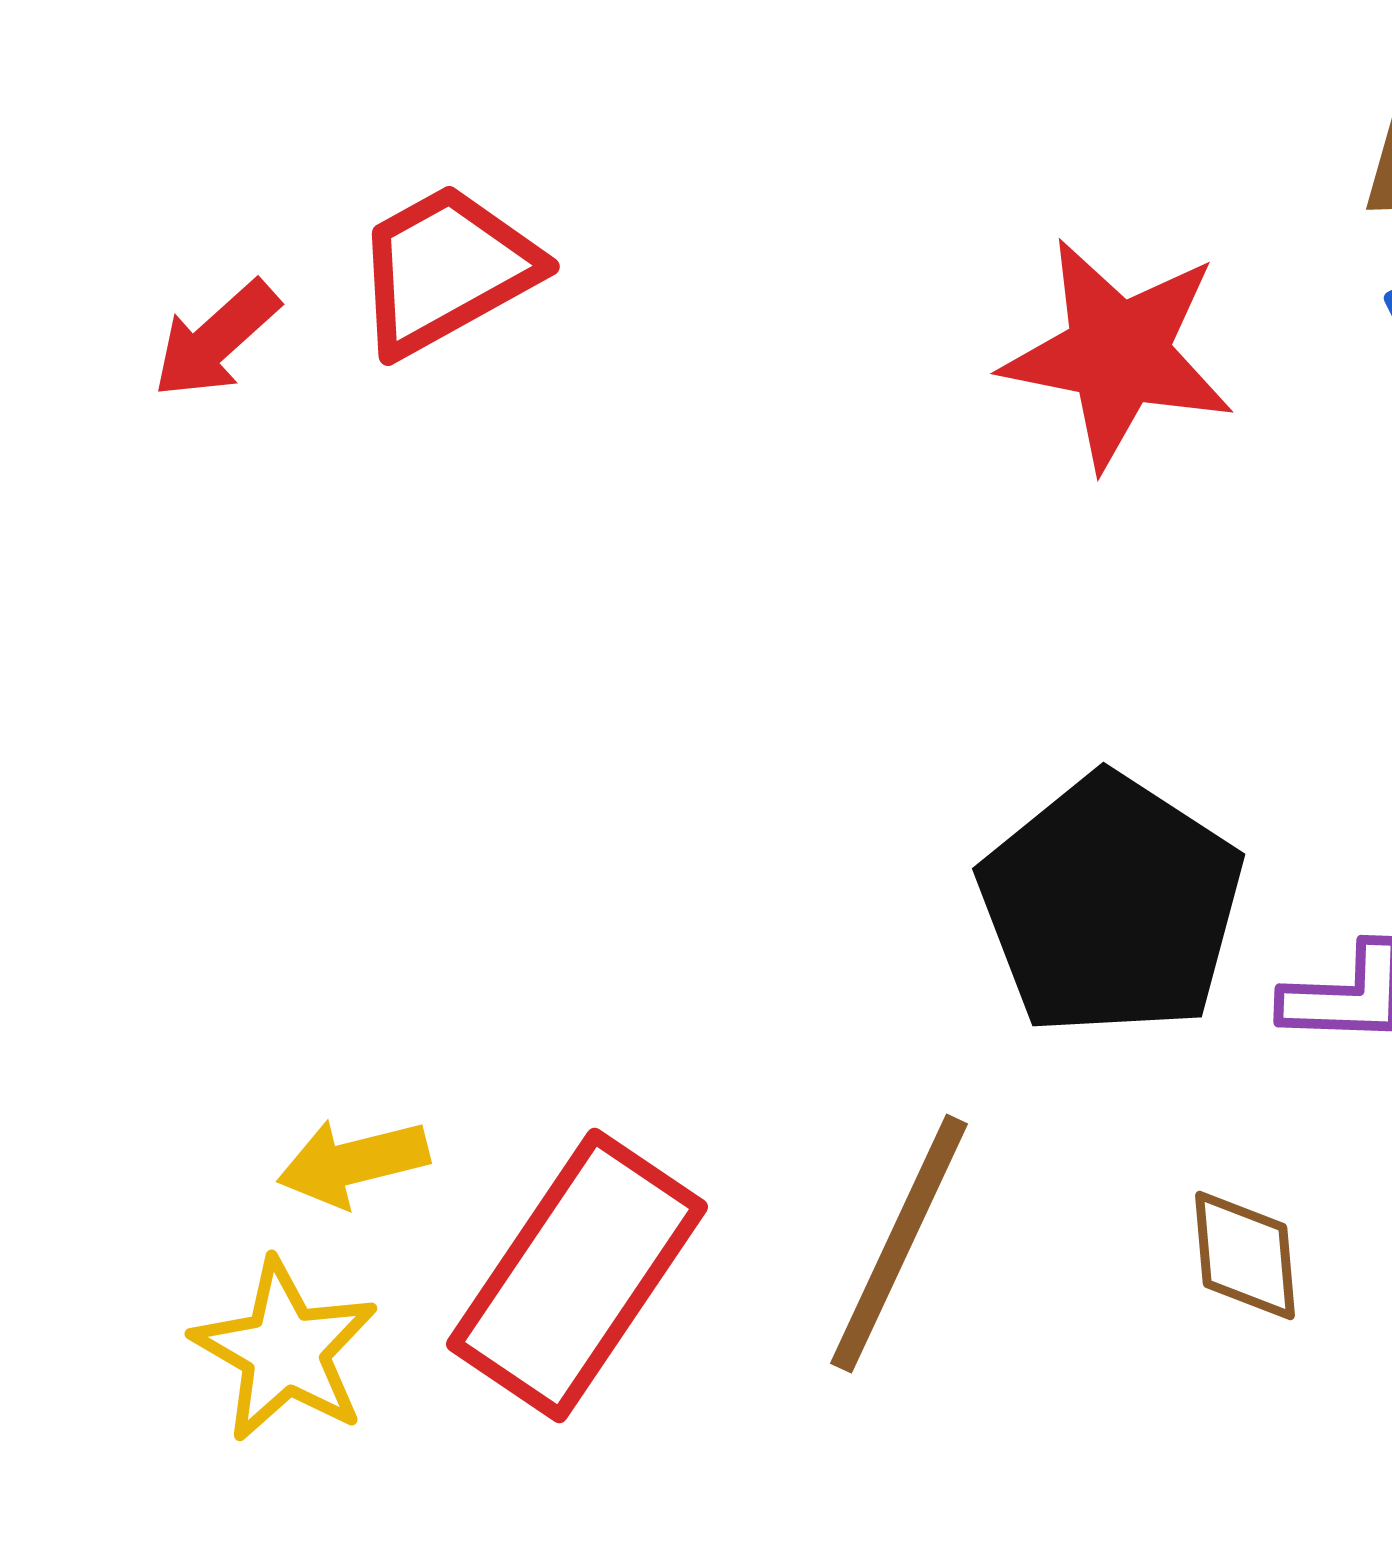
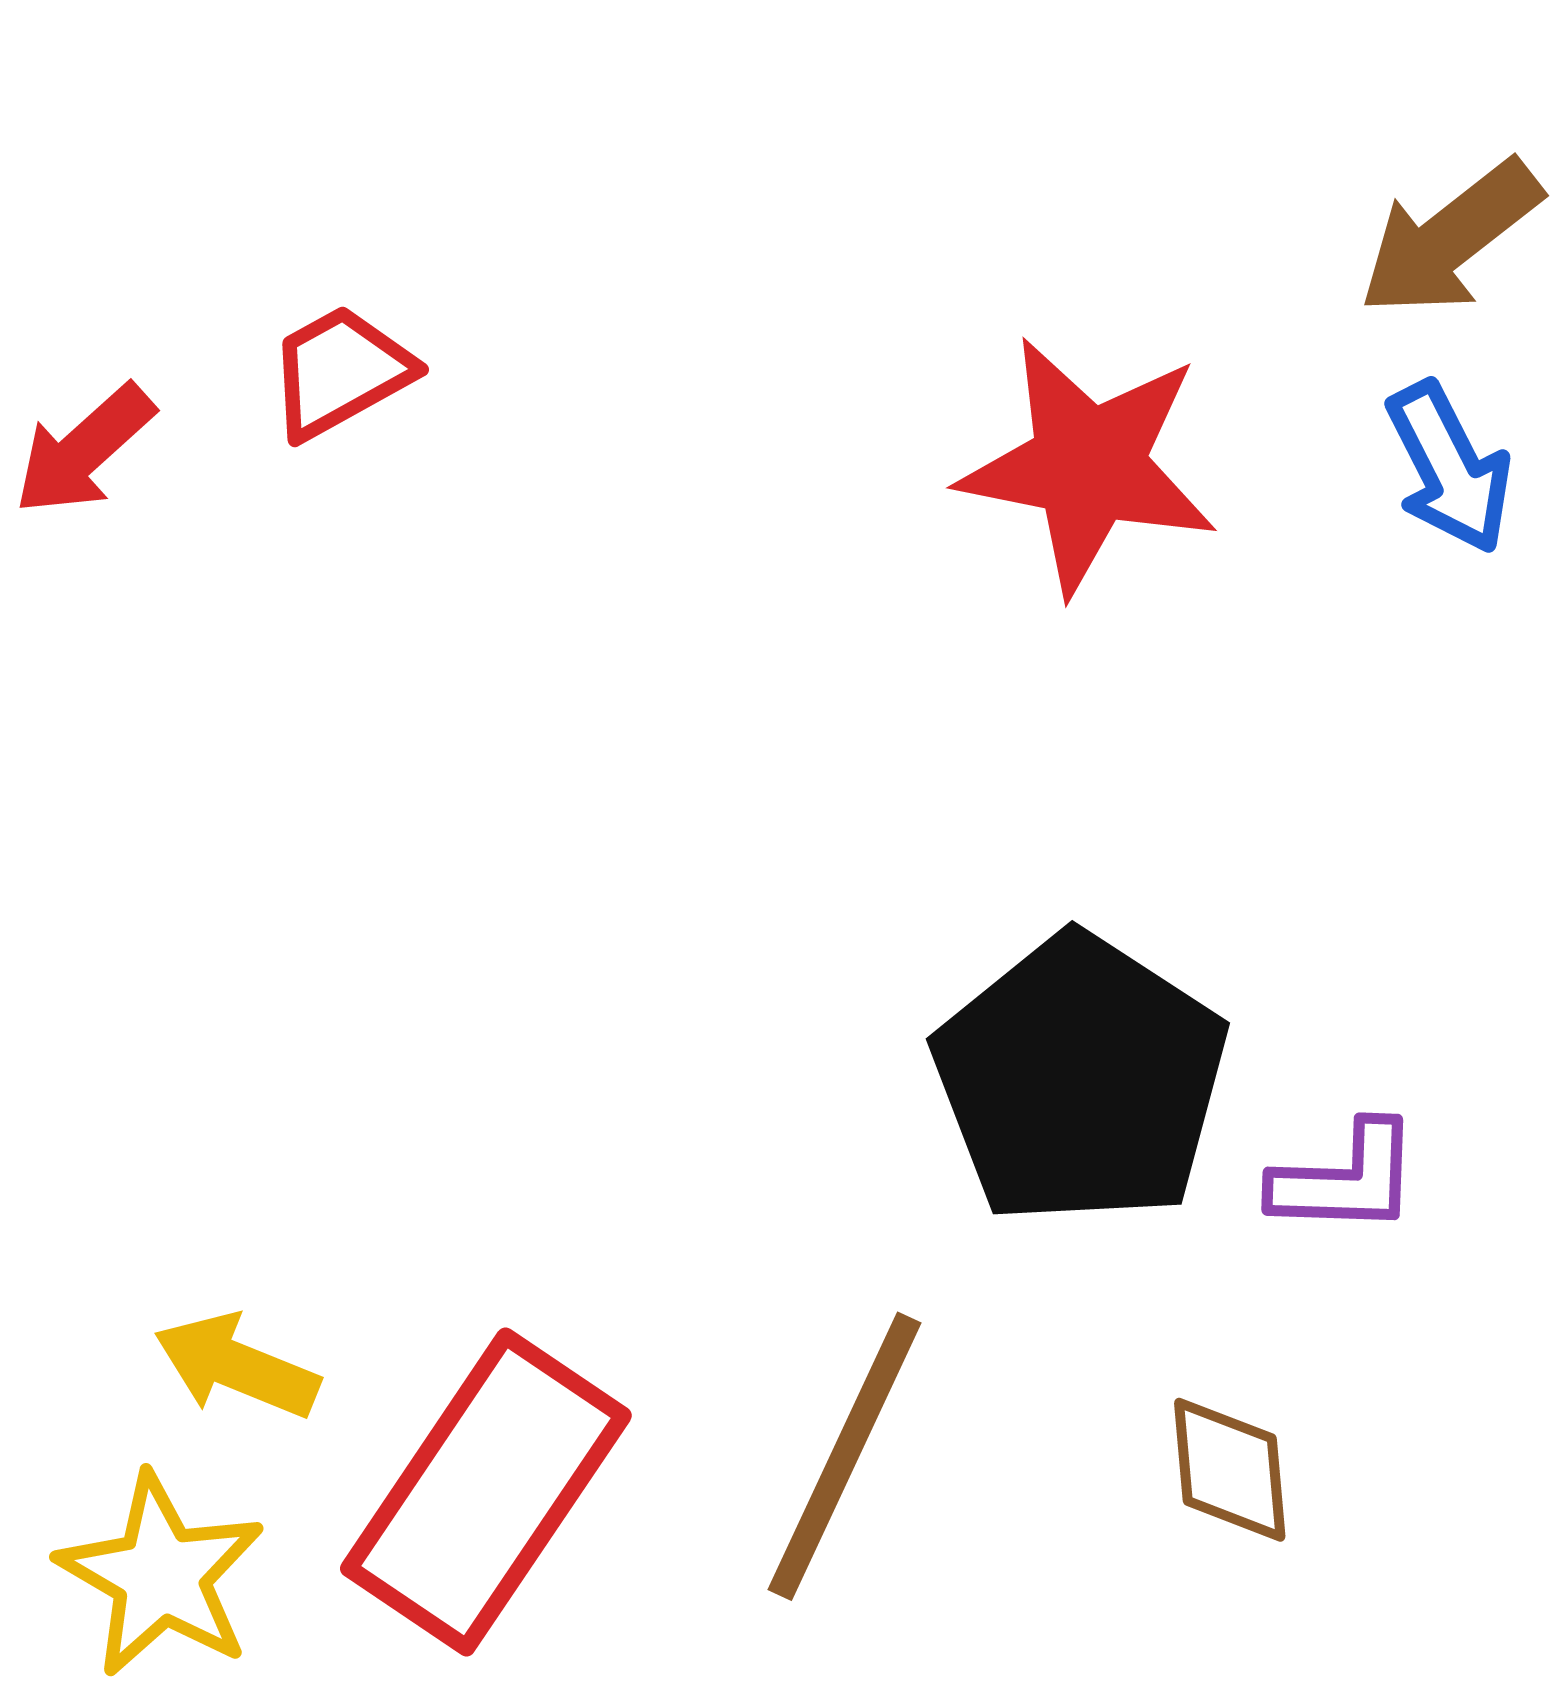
red trapezoid: (446, 270) -> (340, 372), size x0.7
yellow arrow: (353, 1163) -> (237, 1366), turned 36

